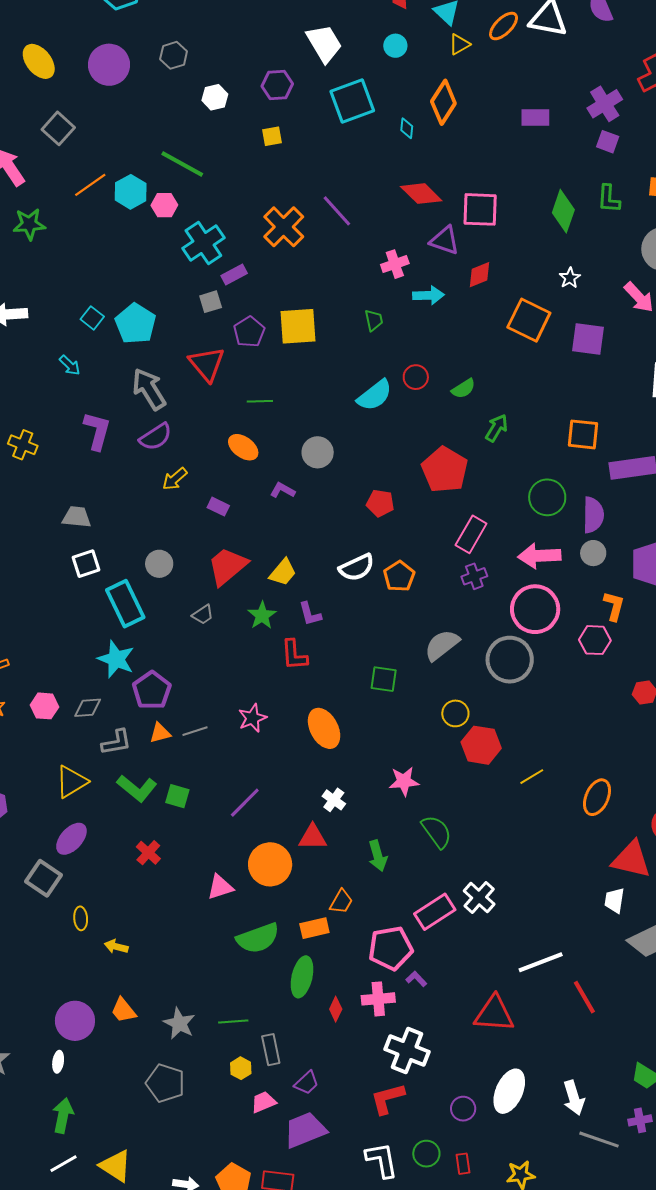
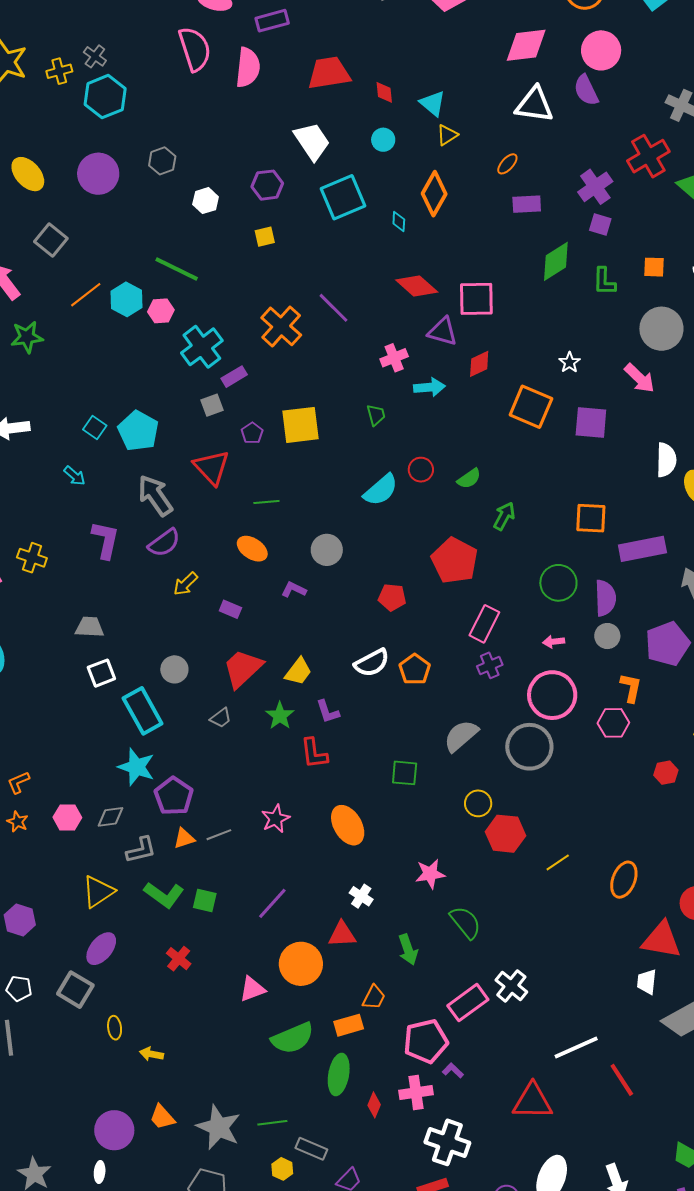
orange ellipse: (504, 26) -> (507, 164), moved, size x0.7
green diamond: (563, 211) -> (556, 261), moved, turned 42
purple pentagon: (249, 332) -> (252, 433), size x0.7
pink arrow: (539, 556) -> (554, 642), size x0.5
gray star: (179, 1023) -> (219, 1127), size x1.4
gray rectangle: (271, 1050) -> (311, 1149), turned -52

